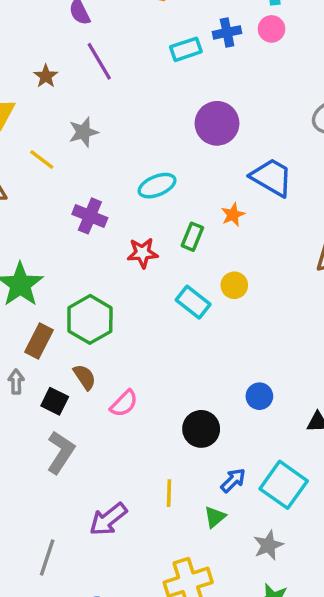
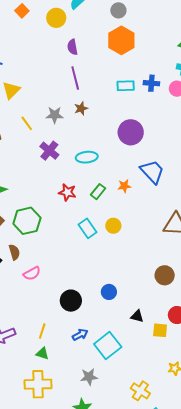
brown star: (46, 76) -> (81, 108), moved
purple cross: (90, 216) -> (49, 151), moved
green triangle: (215, 517) -> (42, 353), moved, turned 40

